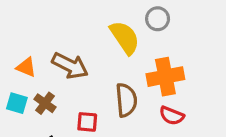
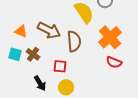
orange cross: (165, 77) -> (110, 37), turned -30
brown semicircle: (126, 100) -> (74, 41), moved

